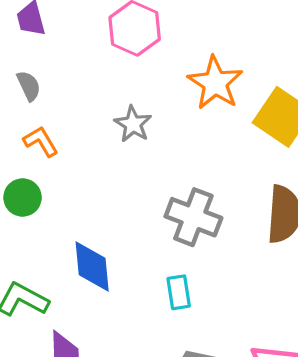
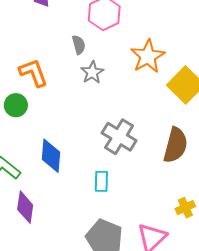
gray semicircle: (29, 86) -> (79, 45), moved
orange L-shape: (41, 141) -> (33, 73), size x1.4

